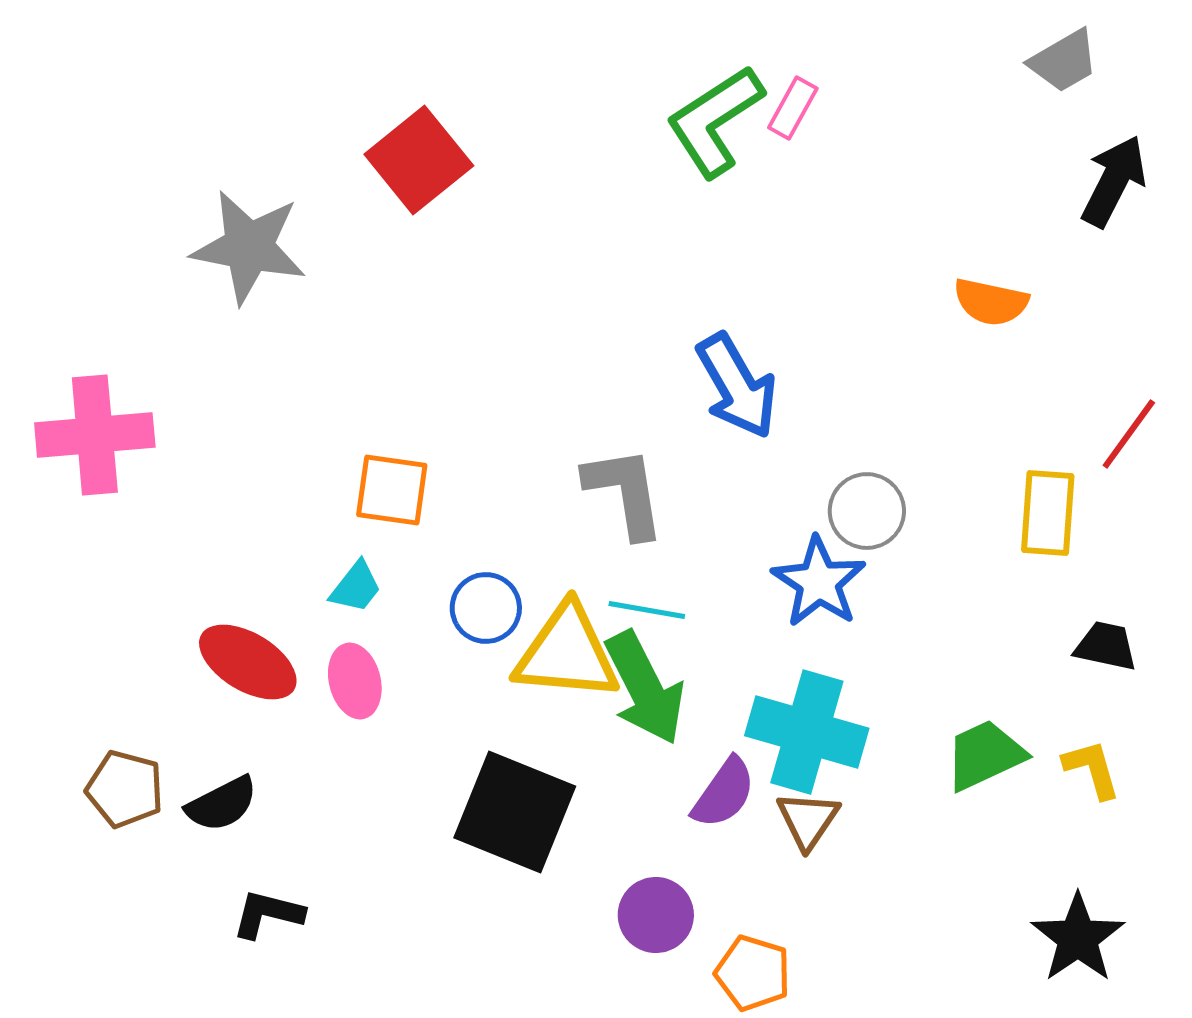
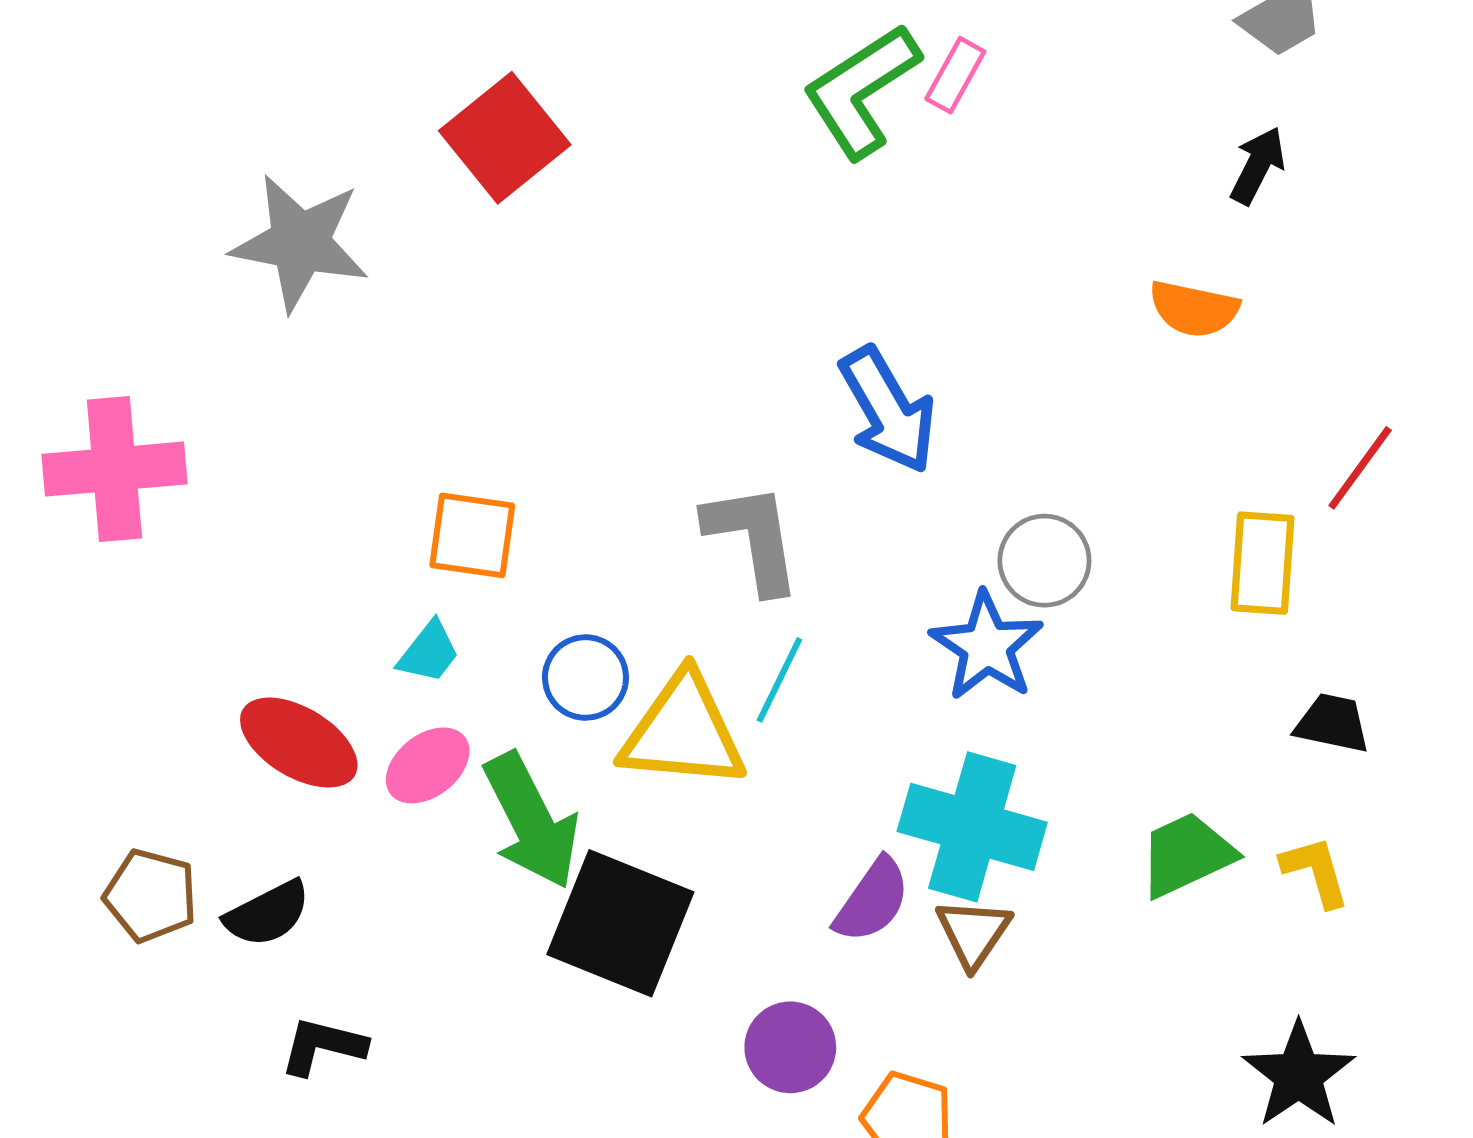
black arrow: (1114, 181) -> (1258, 165), moved, size x0.7
cyan line: (647, 610) -> (779, 680), turned -74
pink ellipse: (355, 681) -> (428, 765), turned 66
green arrow: (645, 688) -> (531, 821), moved

